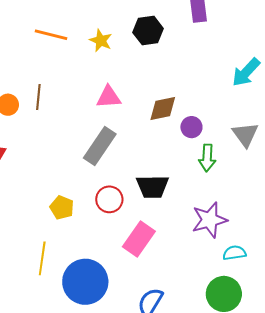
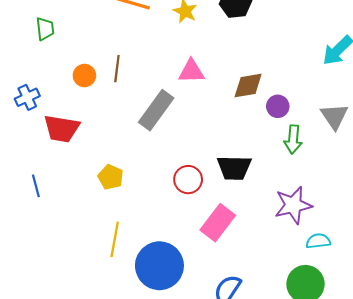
gray rectangle: (100, 146) -> (156, 110), moved
yellow pentagon: (62, 207) -> (111, 177), moved

